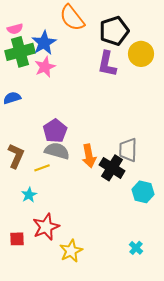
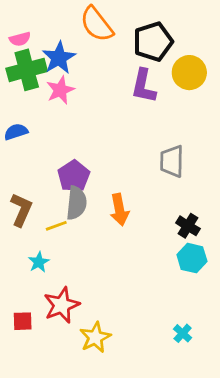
gray trapezoid: (128, 150) -> (172, 161), moved
gray semicircle: (57, 151) -> (76, 203), turned 80
black cross: (112, 168) -> (188, 226), moved, size x0.7

